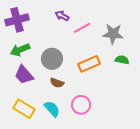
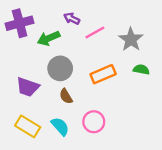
gray star: (113, 34) -> (131, 39), turned 30
green arrow: (20, 50) -> (49, 38), moved
purple trapezoid: (24, 75) -> (28, 87), turned -30
brown semicircle: (57, 83) -> (66, 96), turned 40

